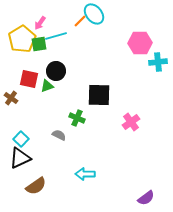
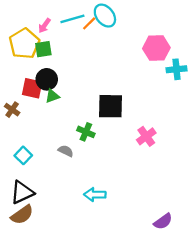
cyan line: (56, 36) -> (72, 19), moved
black circle: (56, 71) -> (47, 79), moved
black triangle: (20, 158) -> (22, 192), moved
brown semicircle: (36, 186) -> (22, 215), moved

